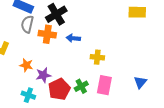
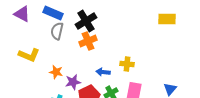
orange cross: (47, 34) -> (88, 41), moved, turned -30
blue arrow: (73, 38) -> (103, 72), moved

